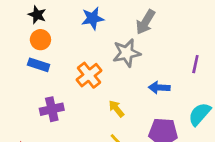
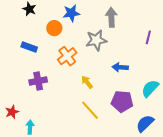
gray arrow: (145, 22) -> (111, 17), turned 144
orange circle: (40, 40) -> (54, 28), moved
purple line: (195, 64) -> (148, 37), moved

